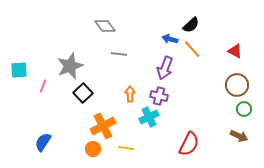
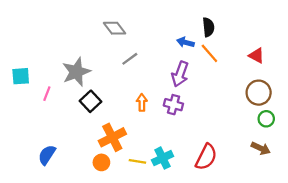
black semicircle: (191, 25) -> (208, 27), turned -54
gray line: (119, 54) -> (130, 59), turned -42
cyan cross: (149, 117) -> (163, 158), moved

